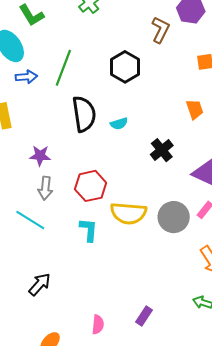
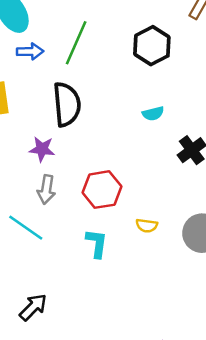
black semicircle: (84, 114) -> (67, 104), moved
cyan semicircle: (119, 124) -> (153, 114), moved
yellow semicircle: (128, 213) -> (147, 226), size x0.5

